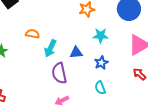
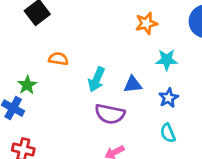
orange semicircle: (32, 34) -> (58, 59), moved
purple semicircle: (59, 73) -> (110, 114), turned -65

